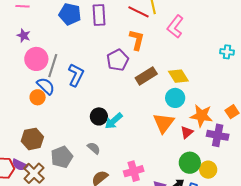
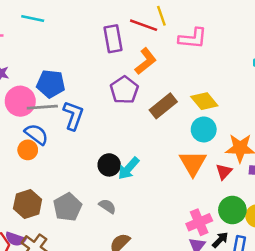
blue pentagon: (70, 14) -> (51, 84), moved
purple rectangle: (99, 15) -> (113, 39), moved
pink L-shape: (175, 27) -> (193, 38), turned -115
orange L-shape: (137, 40) -> (146, 61), turned 45
gray line: (53, 66) -> (42, 107), turned 75
gray pentagon: (62, 157) -> (68, 207), moved
pink cross: (134, 171) -> (199, 222), moved

